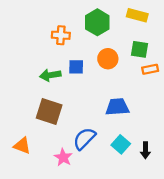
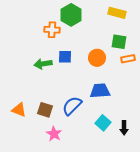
green hexagon: (97, 22) -> (71, 15), moved
orange circle: (108, 59) -> (97, 58), moved
brown square: (49, 112) -> (45, 110), moved, size x0.7
blue semicircle: (84, 139) -> (72, 106), moved
orange triangle: (22, 146) -> (19, 110), moved

